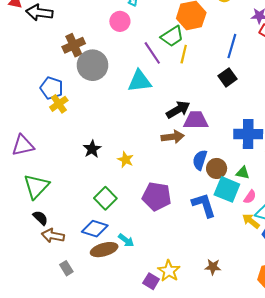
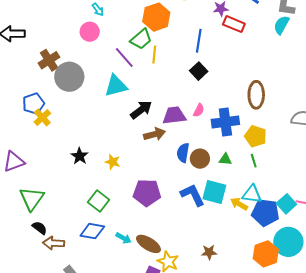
blue pentagon: (52, 88) -> (33, 104), turned -30
black arrow: (178, 110) -> (141, 110), moved
cyan square: (227, 189) -> (214, 192), moved
pink semicircle: (250, 197) -> (199, 110), moved
brown ellipse: (104, 250) -> (148, 244), moved, turned 55

